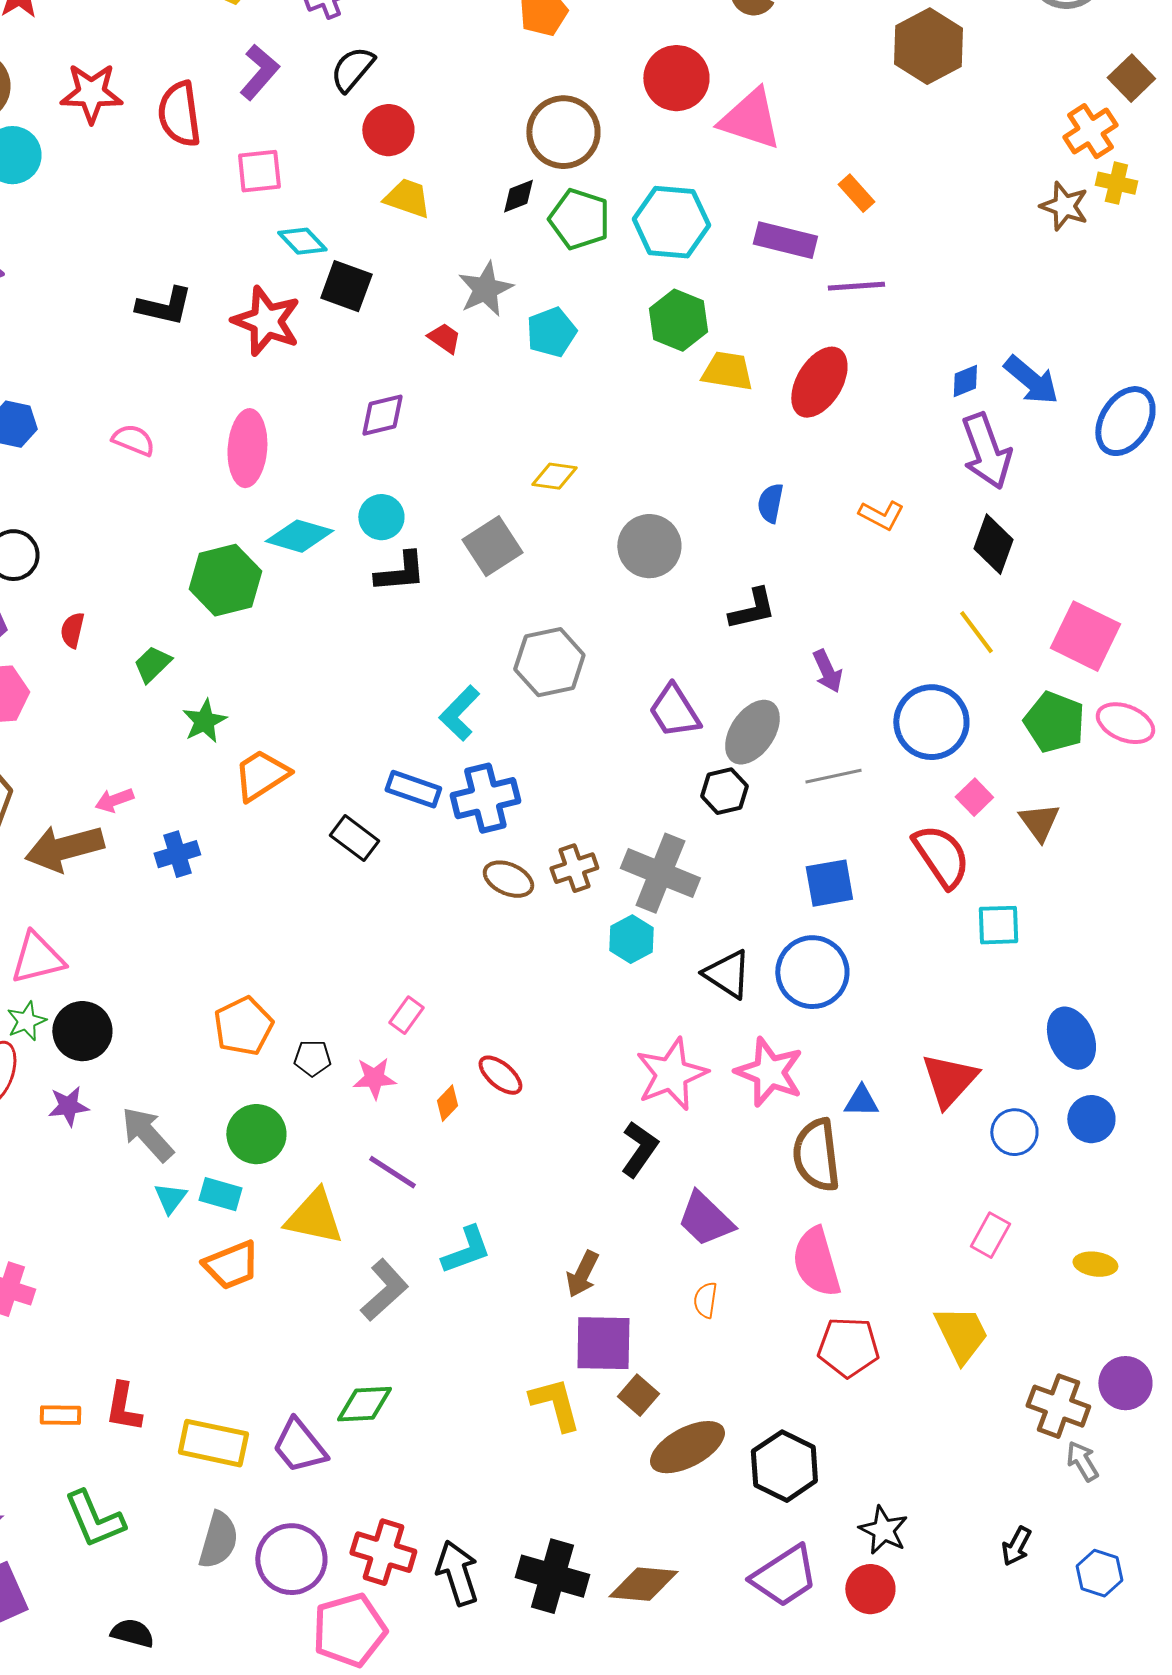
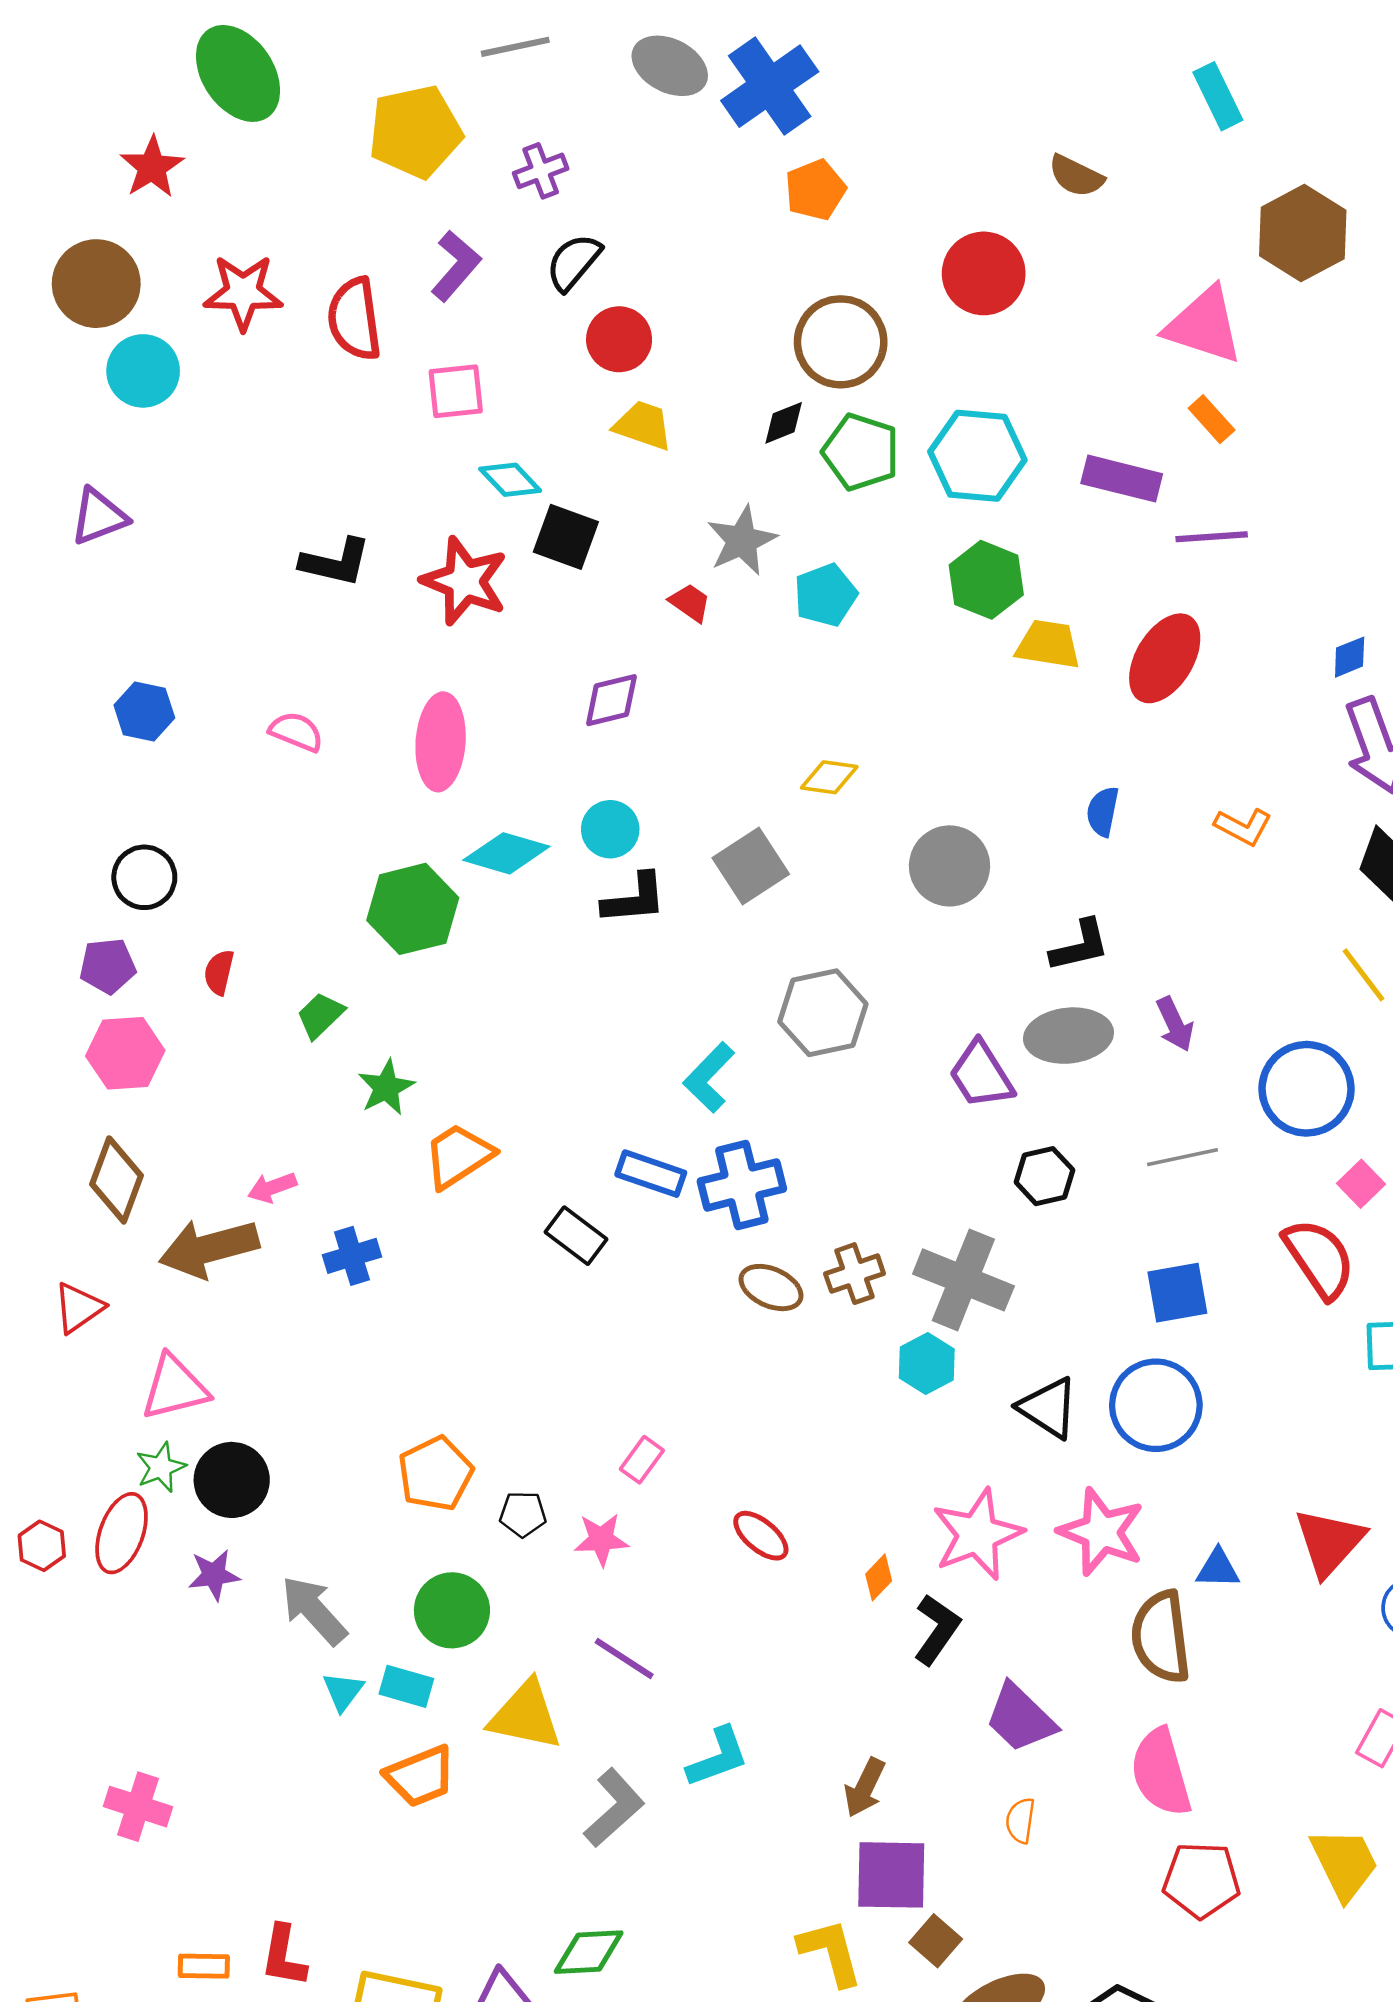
pink triangle: (750, 119) -> (1204, 325), moved
gray ellipse: (752, 732) -> (1069, 1036), moved, turned 50
orange diamond: (447, 1103) -> (879, 1577), moved

